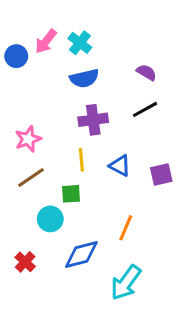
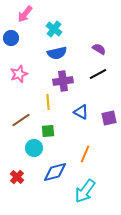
pink arrow: (46, 41) -> (25, 14), moved
pink star: (28, 139) -> (19, 74), moved
yellow line: (81, 160) -> (48, 102), moved

